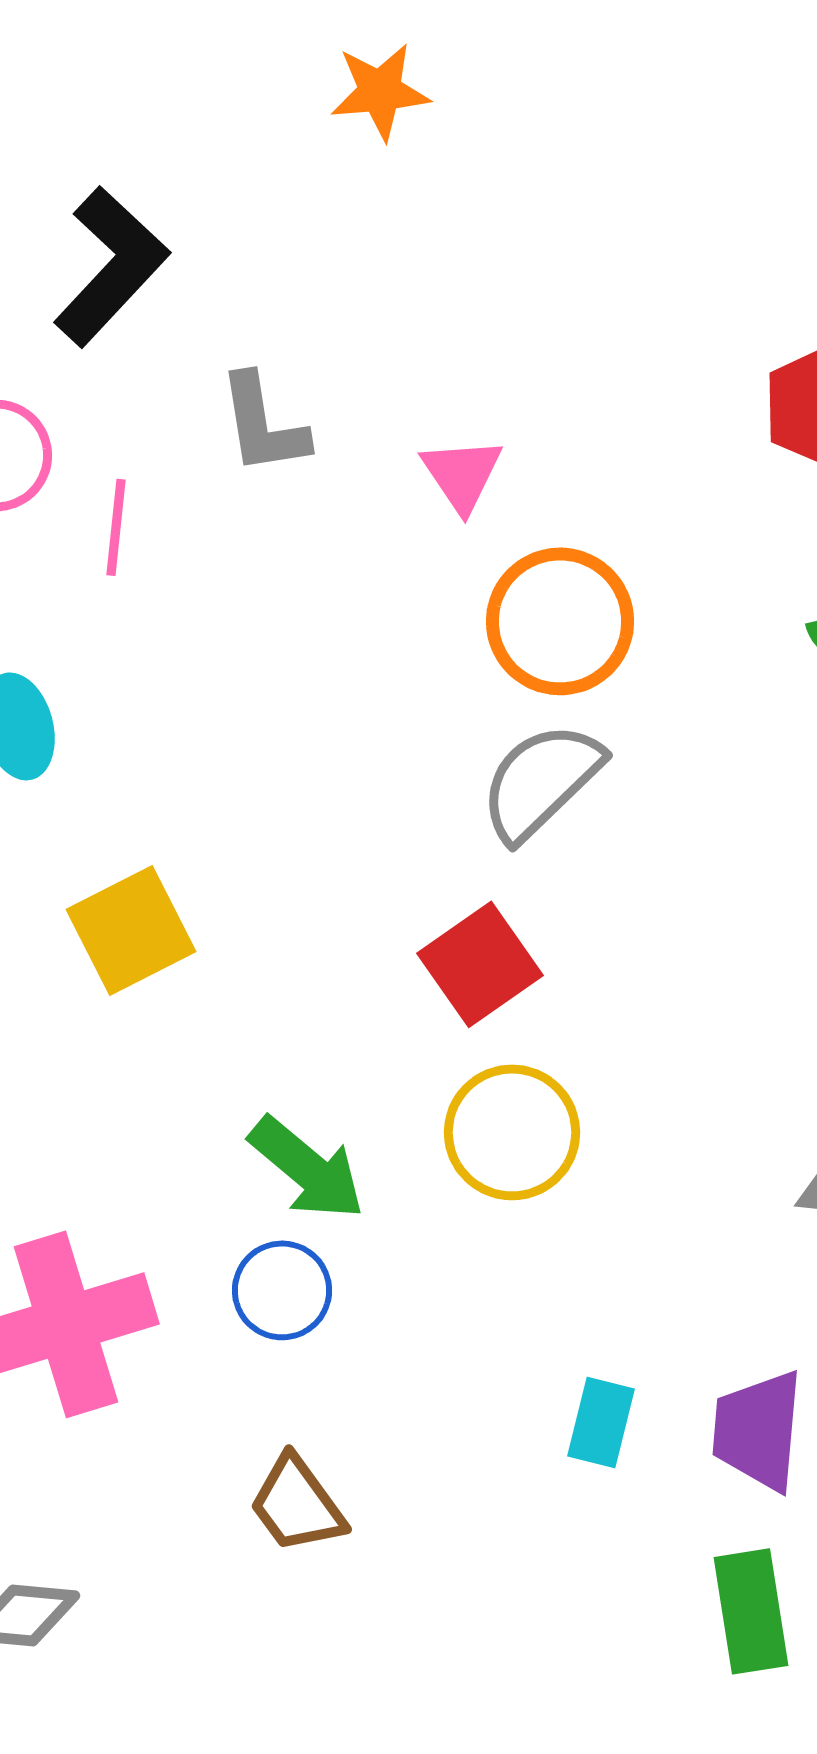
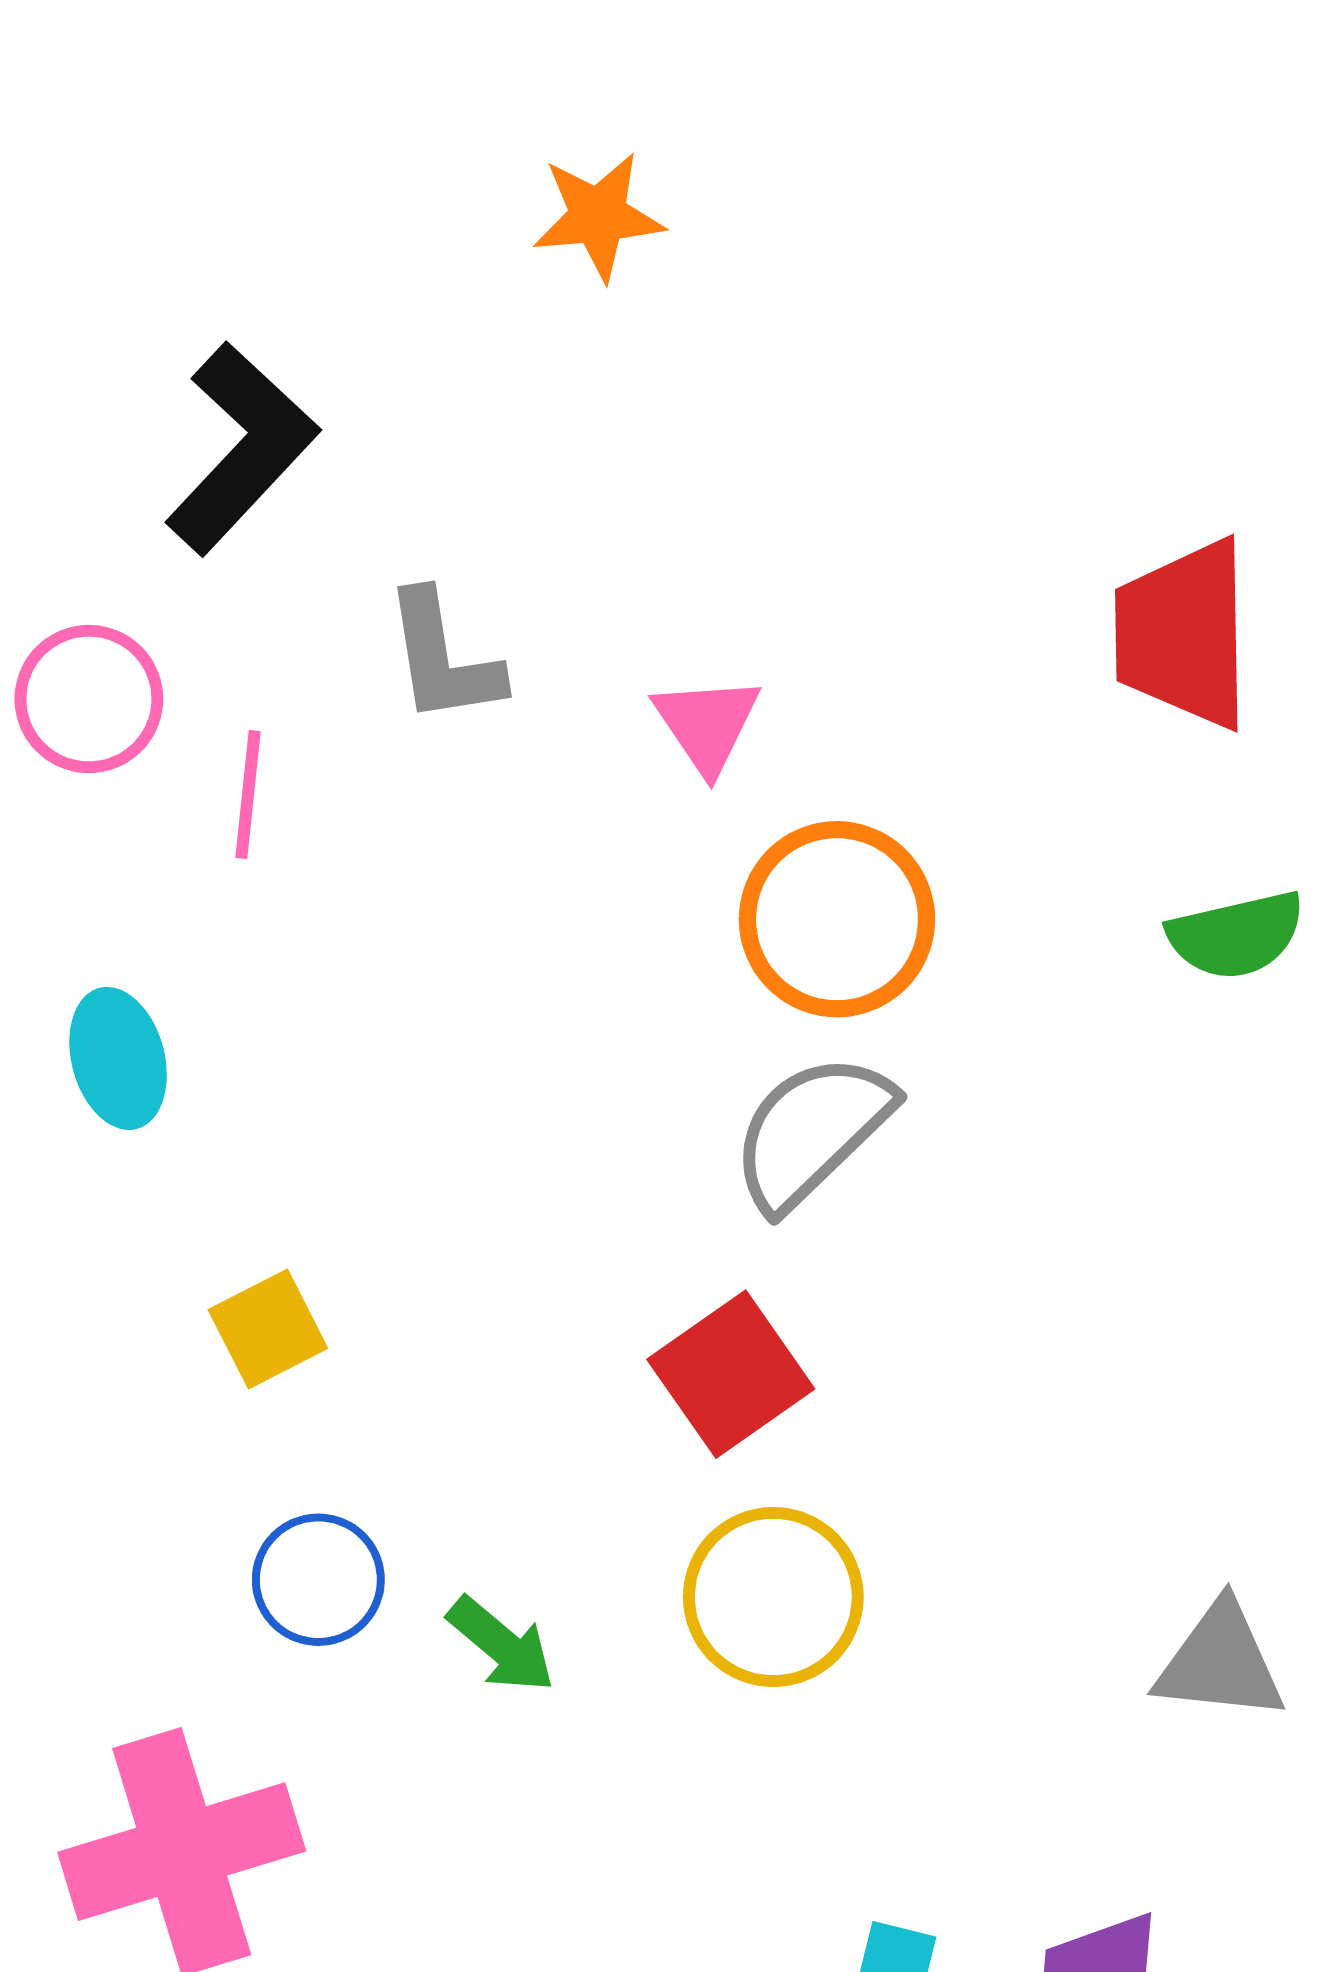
yellow square: (131, 930) -> (268, 1329), size x0.7
green arrow: (307, 1168) -> (501, 1645), size x0.7
blue circle: (282, 1290) -> (318, 1580), moved

